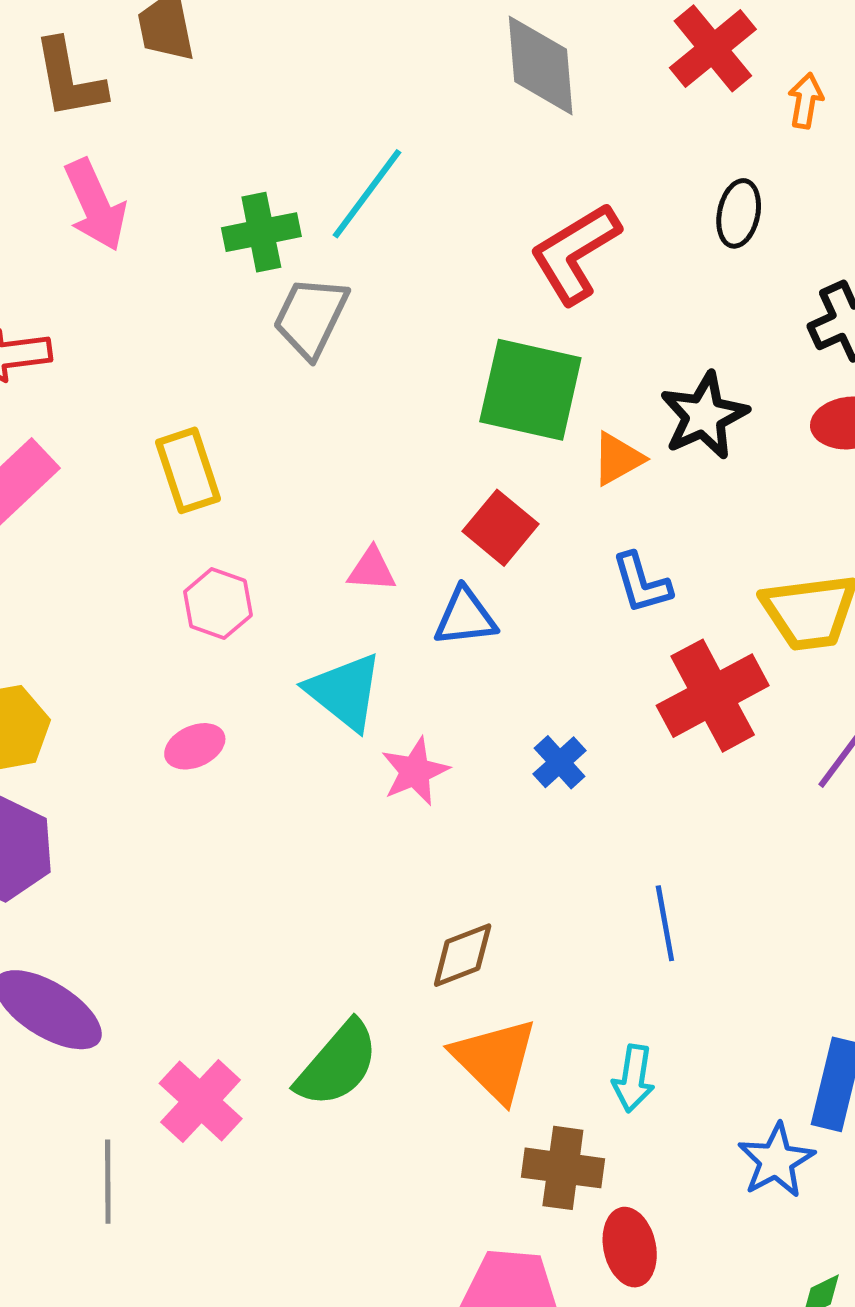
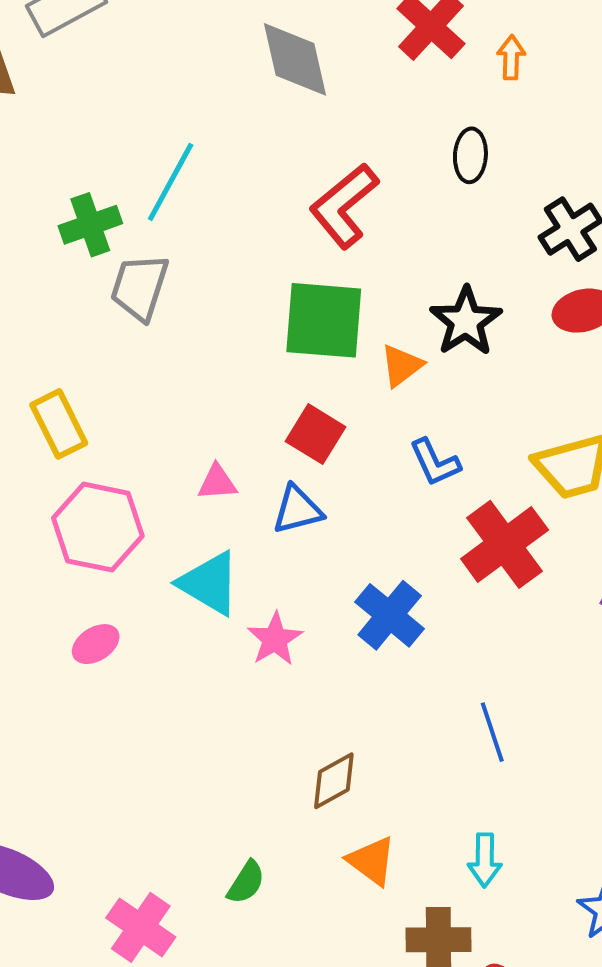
pink hexagon: (218, 604) -> (98, 527), size x1.6
blue cross: (560, 762) -> (390, 615), size x1.6
orange triangle: (495, 1060) -> (372, 861), size x0.7
green semicircle: (337, 1064) -> (246, 882), size x0.6

